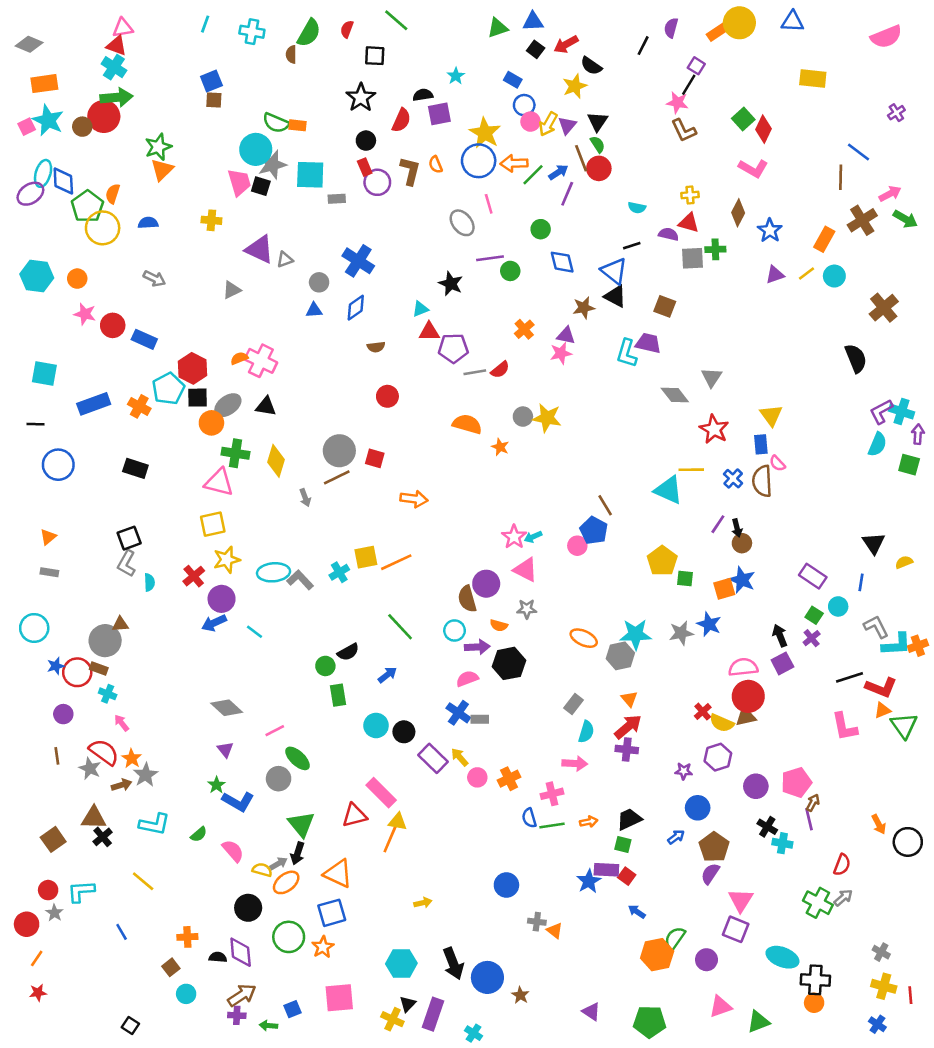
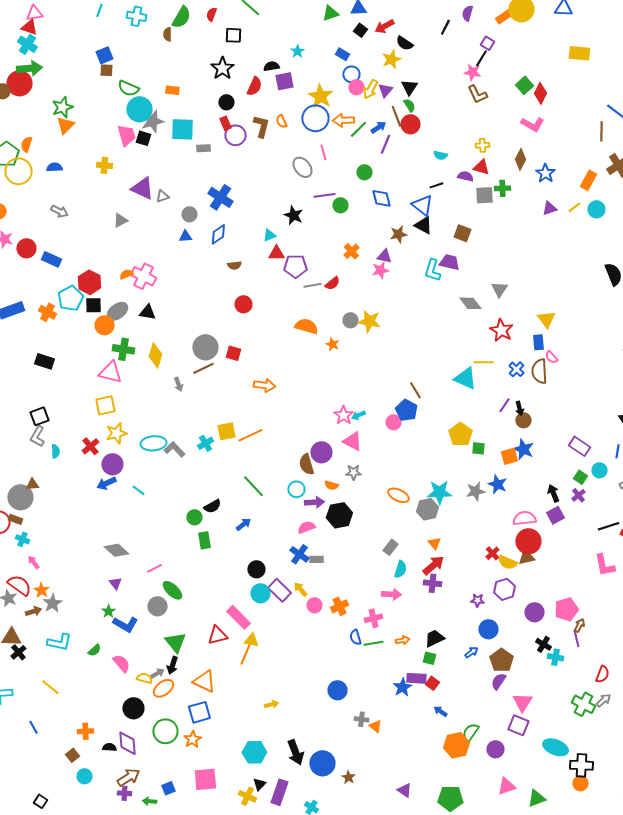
green semicircle: (276, 123) -> (128, 88), moved
cyan circle: (376, 725) -> (260, 593), moved

